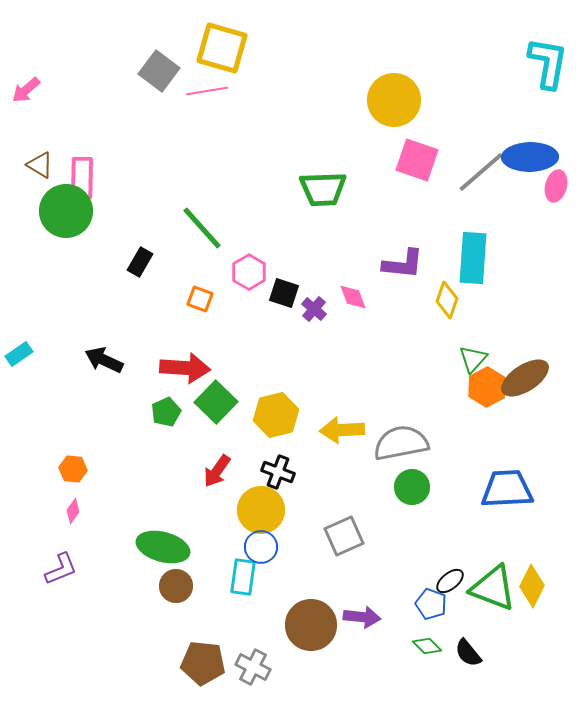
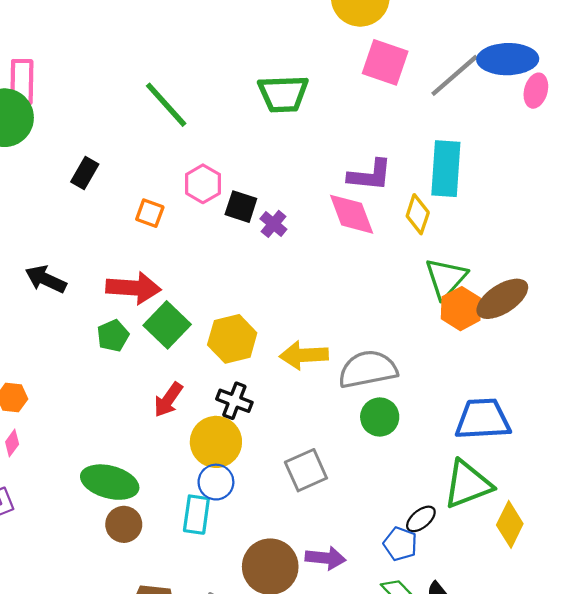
green line: (202, 228) -> (166, 105), moved
pink diamond: (353, 297) -> (352, 214), moved, size x1.6
green triangle: (473, 359) -> (446, 278), size x1.4
green triangle: (493, 588) -> (468, 484), moved, turned -42

